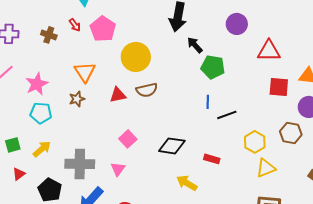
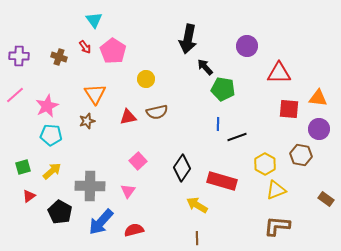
yellow circle: (136, 57) -> (146, 79), size x0.6
black diamond: (172, 146) -> (182, 168), turned -64
red rectangle: (212, 159) -> (222, 181), size x1.8

